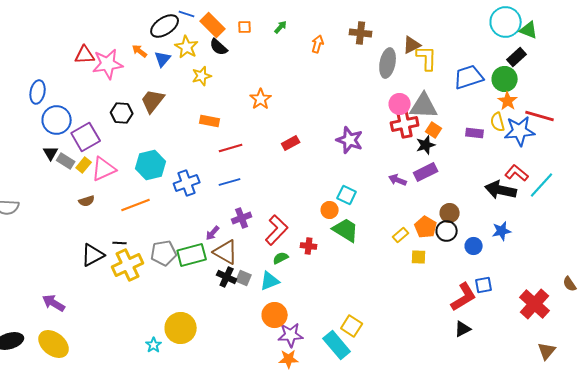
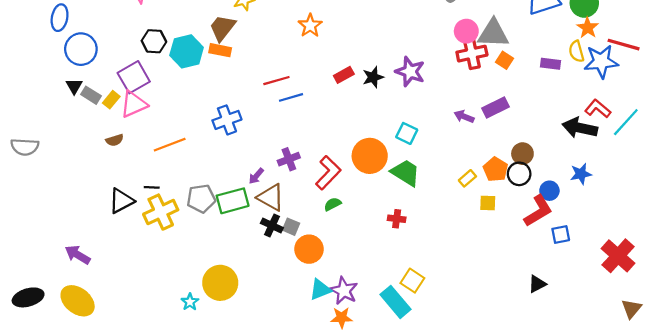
brown trapezoid: (153, 101) -> (222, 28), moved
orange rectangle: (210, 121) -> (220, 50), moved
purple square: (86, 137) -> (134, 77), moved
black star: (426, 145) -> (373, 77), moved
cyan hexagon: (151, 165) -> (187, 51), moved
blue line: (230, 182) -> (291, 97), moved
orange circle: (330, 210) -> (370, 156), moved, size x1.8
red cross: (309, 246) -> (397, 219), moved
cyan triangle: (270, 281) -> (320, 290), moved
red L-shape: (464, 297) -> (538, 211), moved
orange circle: (275, 315) -> (309, 249), moved
purple star: (291, 335) -> (344, 291), turned 30

